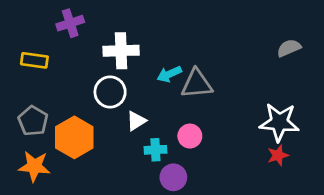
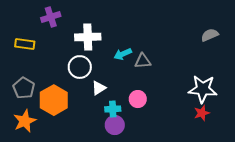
gray triangle: (197, 84) -> (143, 61), size x0.7
orange star: (34, 166) -> (25, 121), turned -30
purple circle: (173, 177) -> (115, 125), moved

